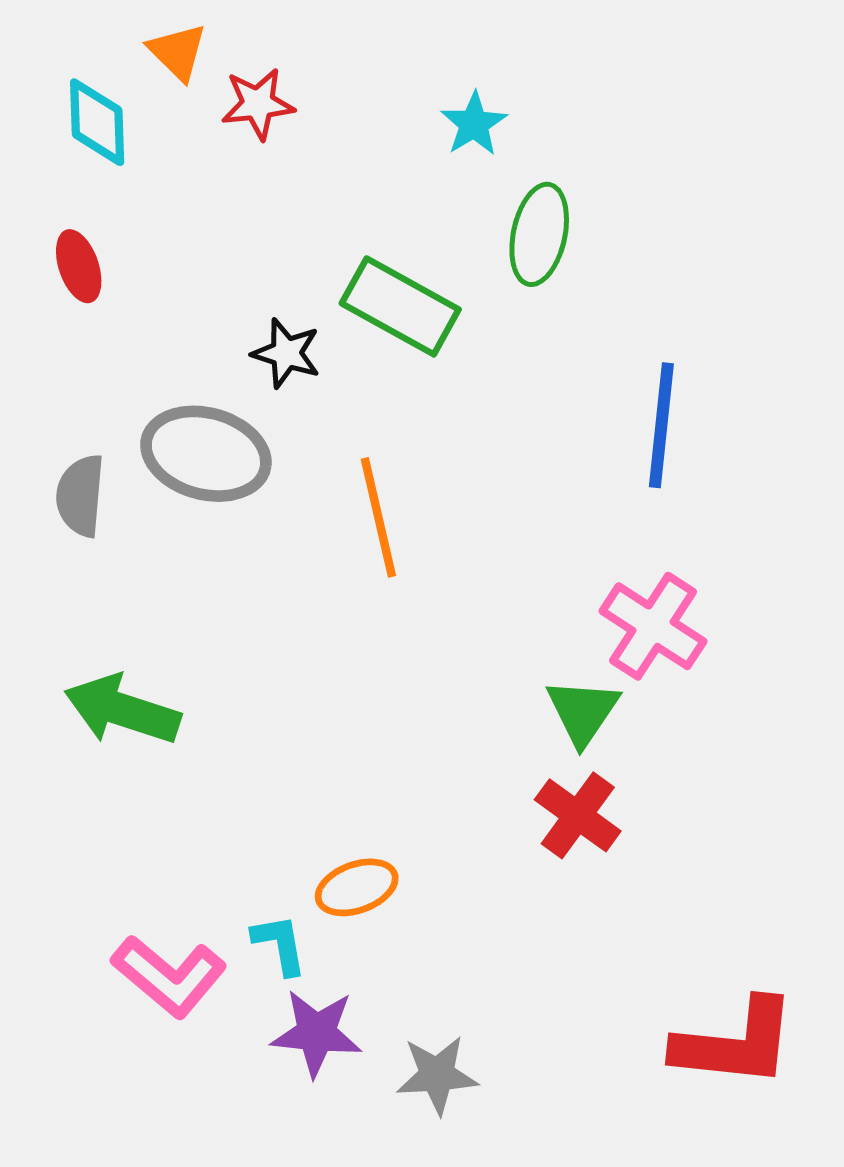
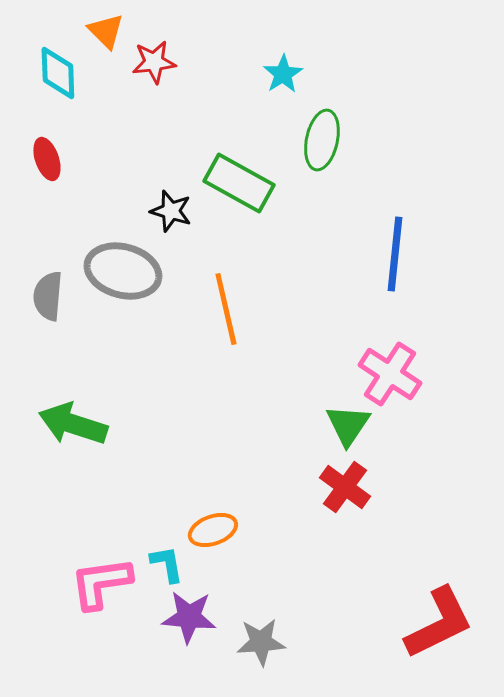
pink L-shape: (169, 976) -> (101, 583), turned 132
red L-shape: (735, 1043) -> (439, 623), turned -32

